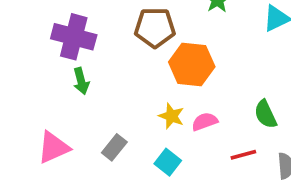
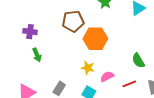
purple cross: (74, 37) -> (30, 32), size x0.6
pink semicircle: (205, 122) -> (107, 77), moved

